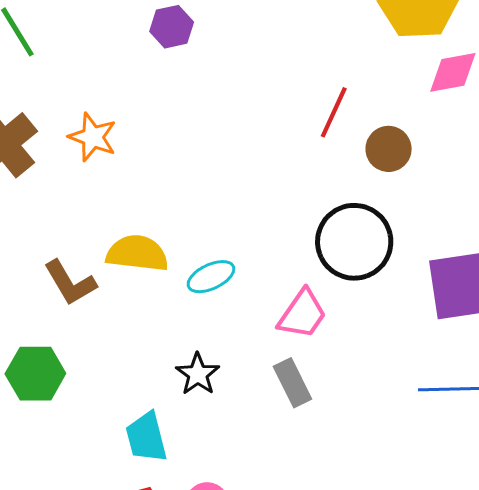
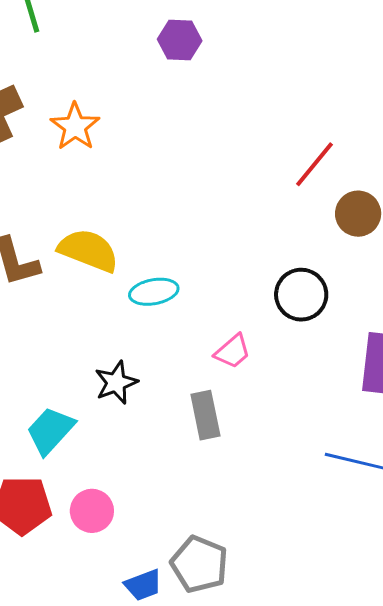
black circle: (354, 242) -> (301, 295), size x0.7
pink trapezoid: (302, 314) -> (233, 351), size x0.7
cyan trapezoid: (146, 437) -> (50, 431), turned 42

